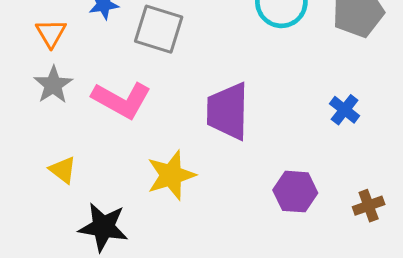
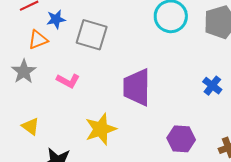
orange triangle: (51, 33) -> (38, 40), moved, turned 40
pink L-shape: (122, 100) -> (68, 81), size x0.6

